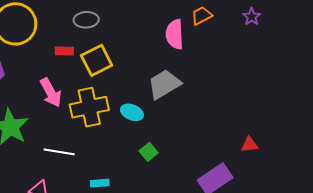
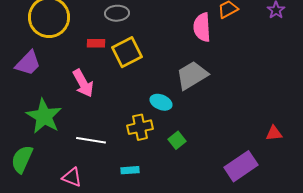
yellow cross: (89, 107) -> (140, 127), moved, size x0.7

